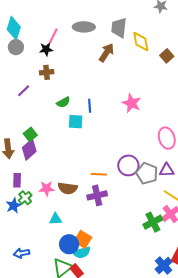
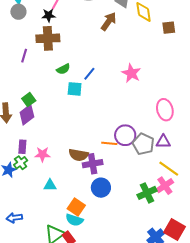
brown square: (167, 56) -> (169, 28), turned 32
brown cross: (47, 72) -> (48, 38), size x1.6
purple line: (24, 91) -> (24, 56), turned -32
blue line: (90, 106) -> (89, 74), turned 40
orange line: (99, 174) -> (109, 143), moved
purple rectangle: (17, 180) -> (22, 147), moved
brown semicircle: (68, 188) -> (78, 155), moved
blue circle: (69, 244) -> (101, 188), moved
cyan semicircle: (82, 252) -> (74, 220), turned 30

